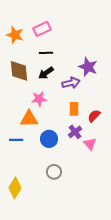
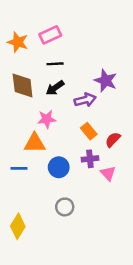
orange rectangle: (74, 109) -> (89, 131), turned -40
purple cross: (75, 132) -> (90, 159), turned 32

